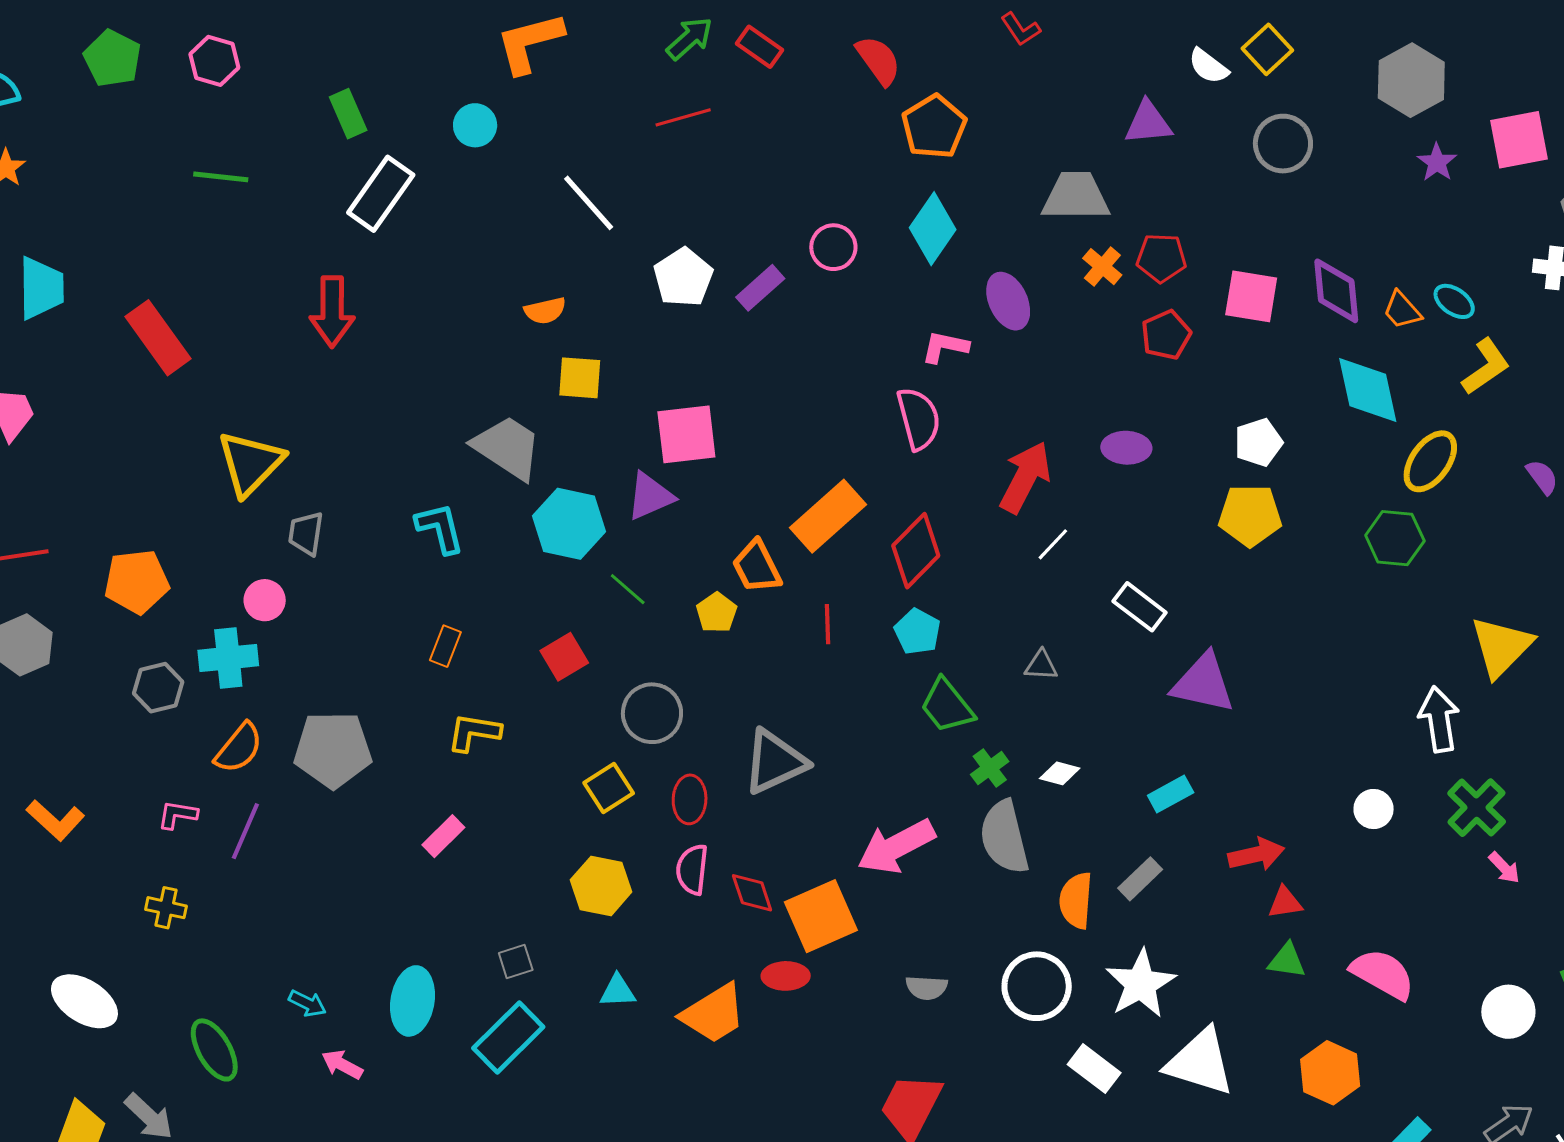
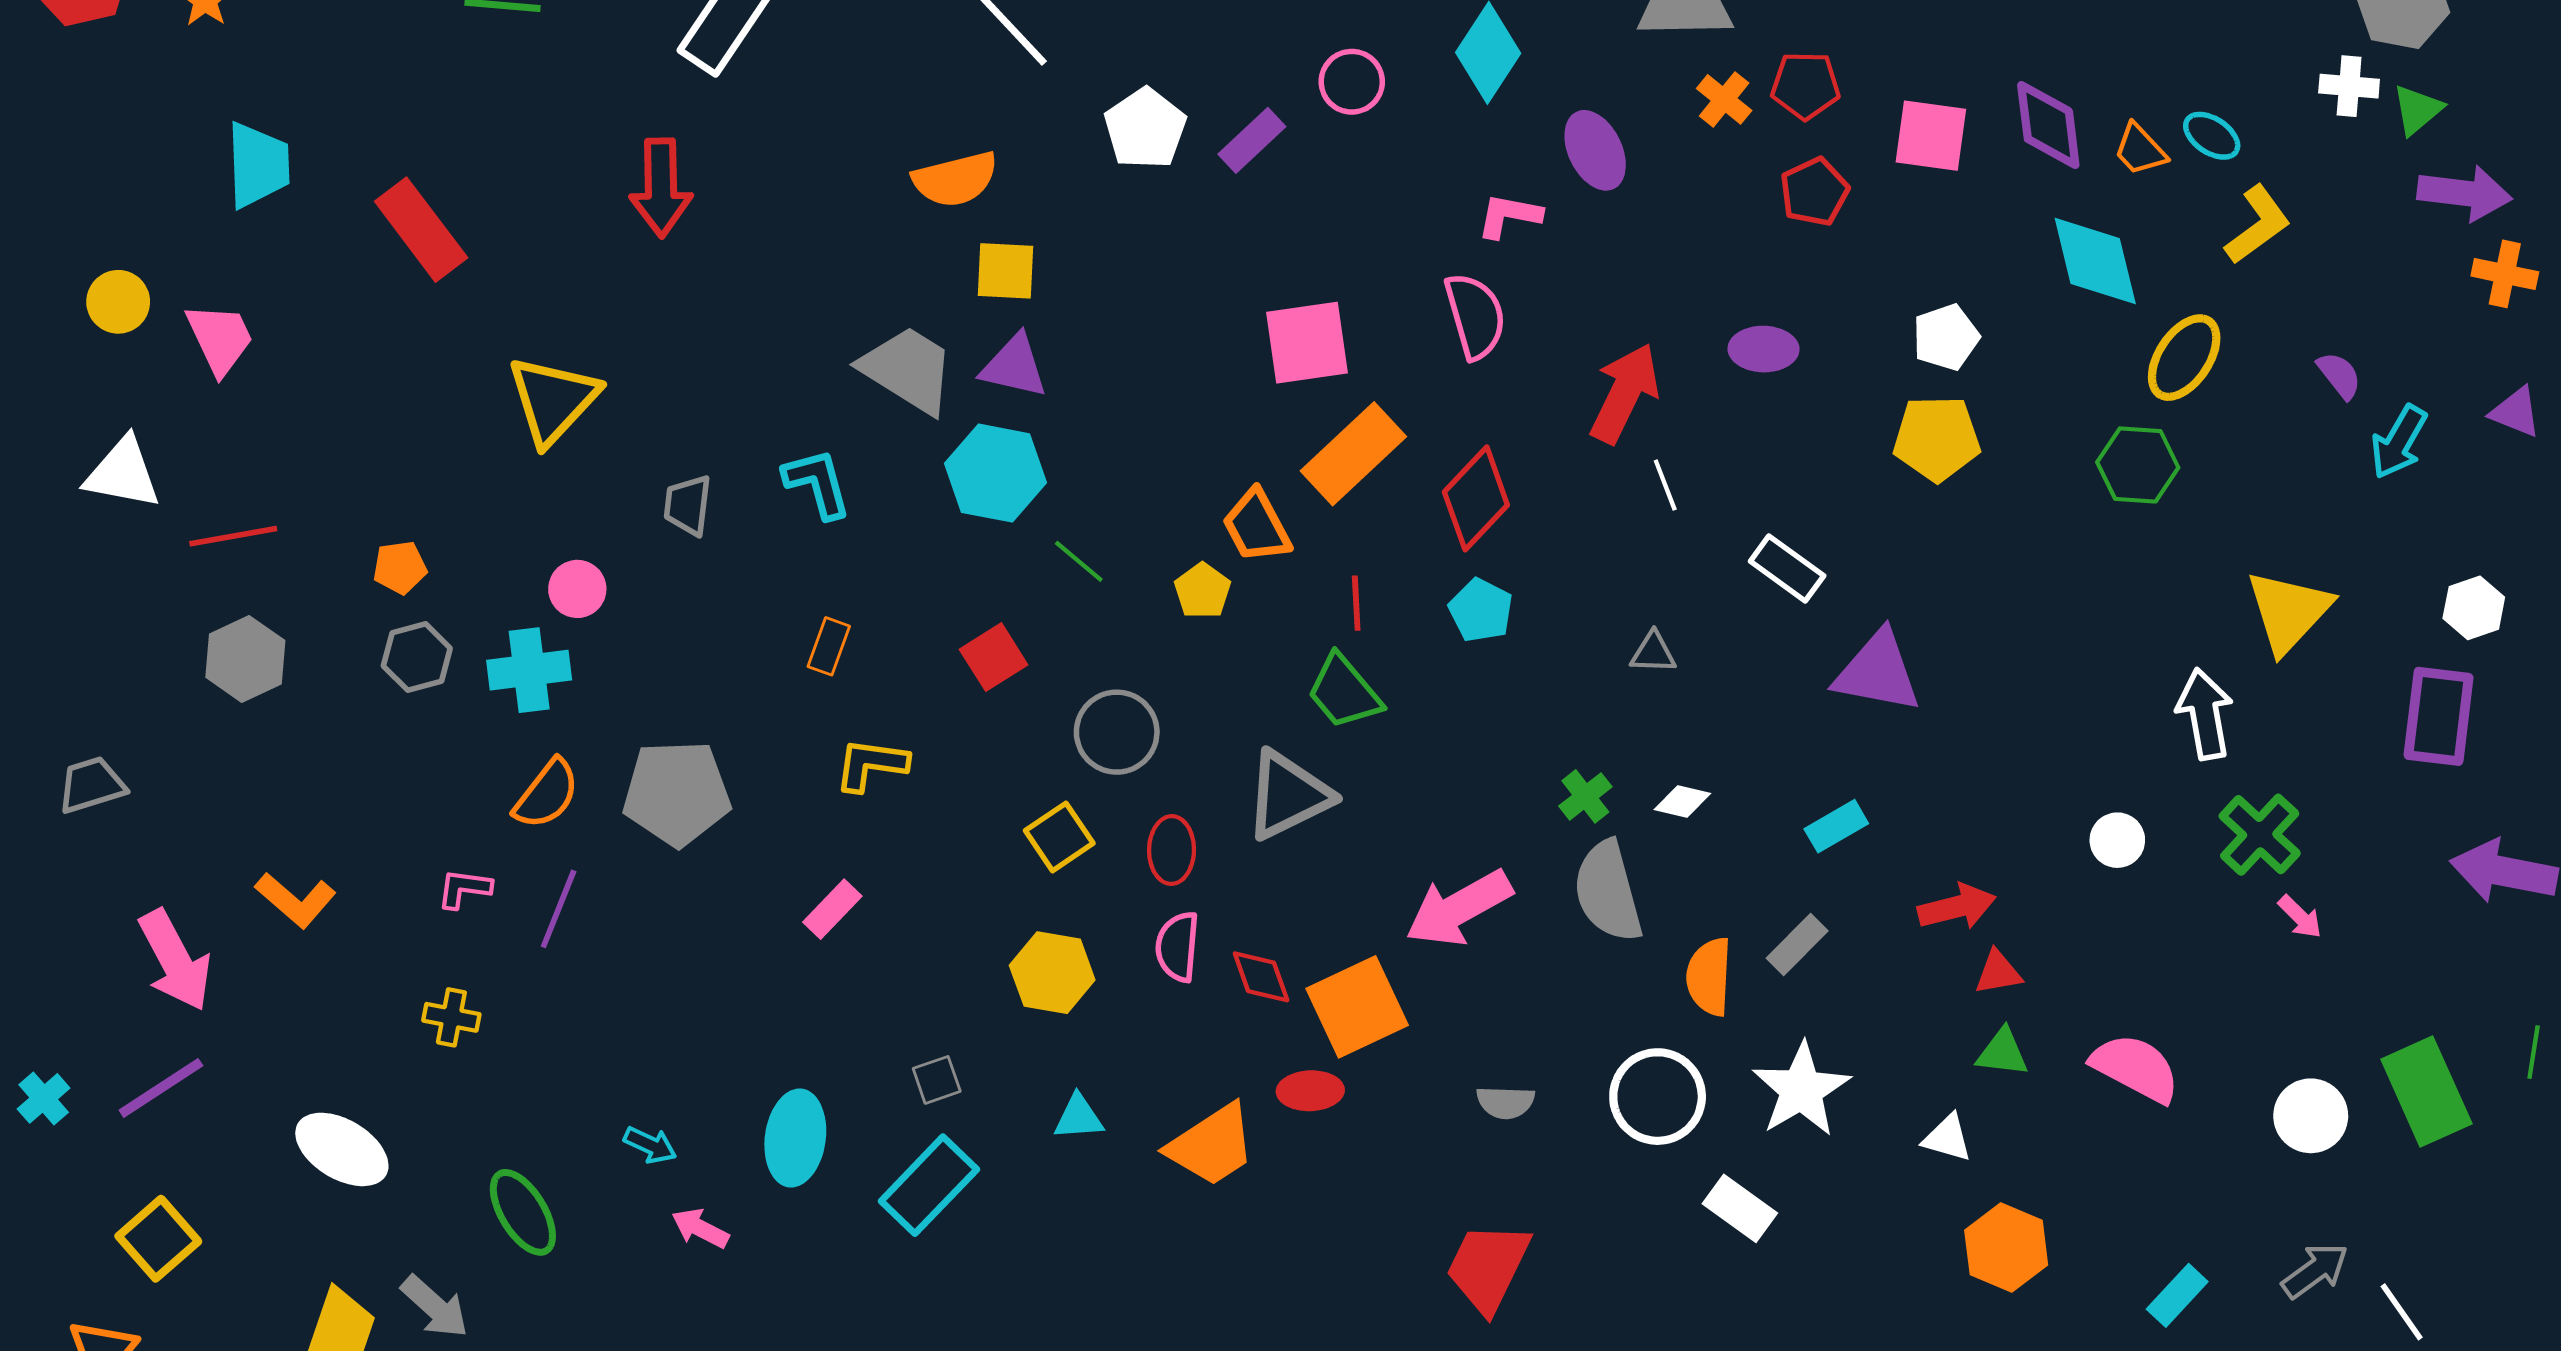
orange semicircle: (545, 311) -> (955, 179), size x1.5
pink square: (686, 434) -> (1307, 343), moved
purple triangle: (650, 496) -> (1014, 366), moved, turned 38
gray trapezoid: (306, 533) -> (688, 505), moved
white line: (1053, 544) -> (1665, 485), turned -63
orange pentagon: (137, 582) -> (400, 567), size x0.6
gray hexagon: (158, 688) -> (417, 657), moved
green trapezoid: (947, 706) -> (1344, 692), moved
white triangle: (1200, 1062) -> (1947, 1138), moved, size x0.5
orange hexagon: (1330, 1073) -> (2006, 1248), moved

